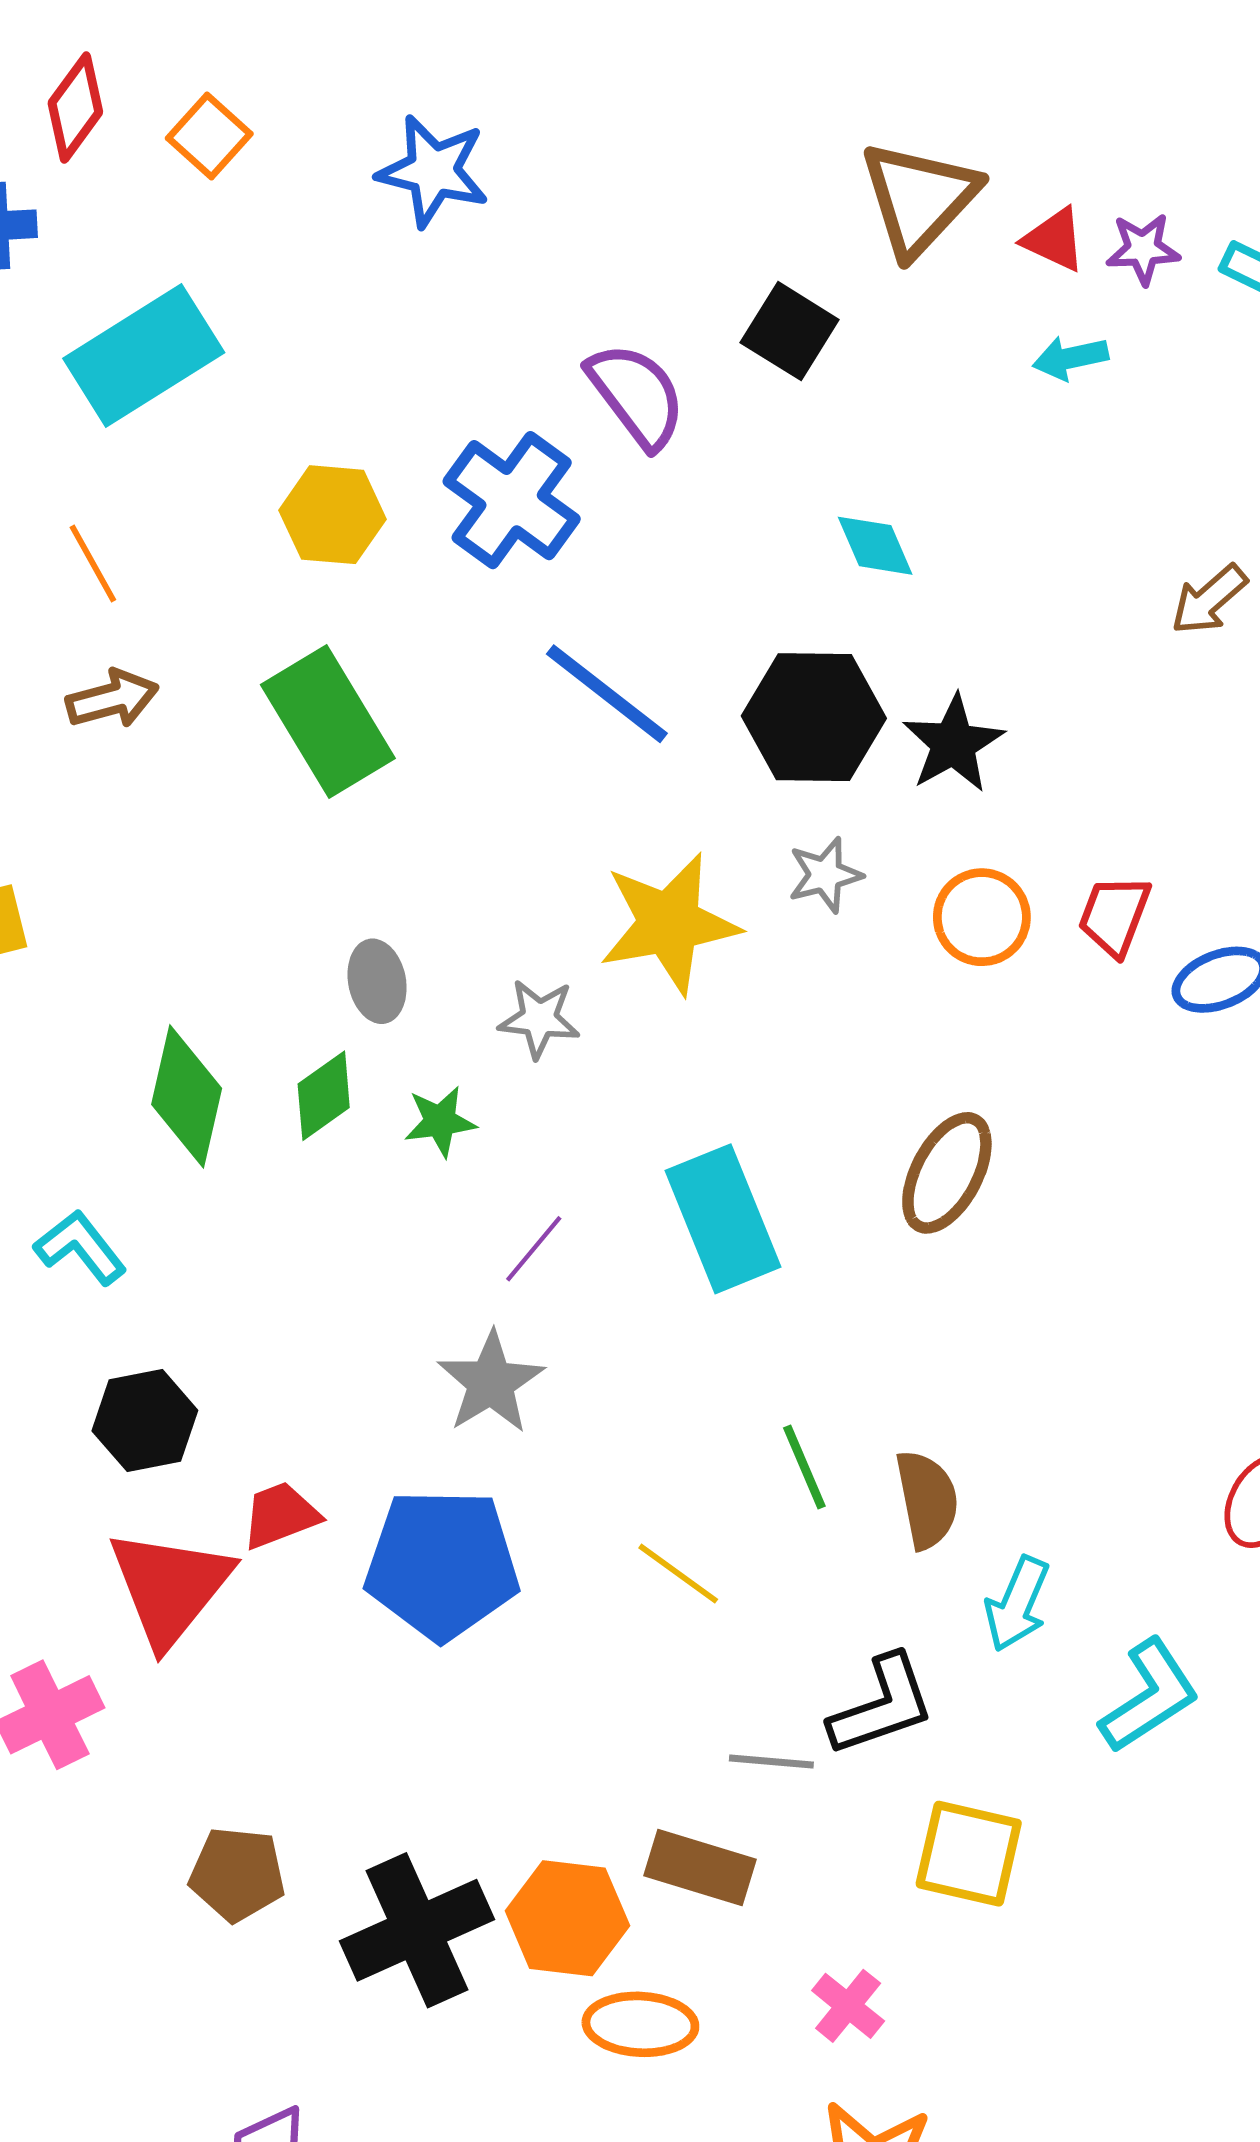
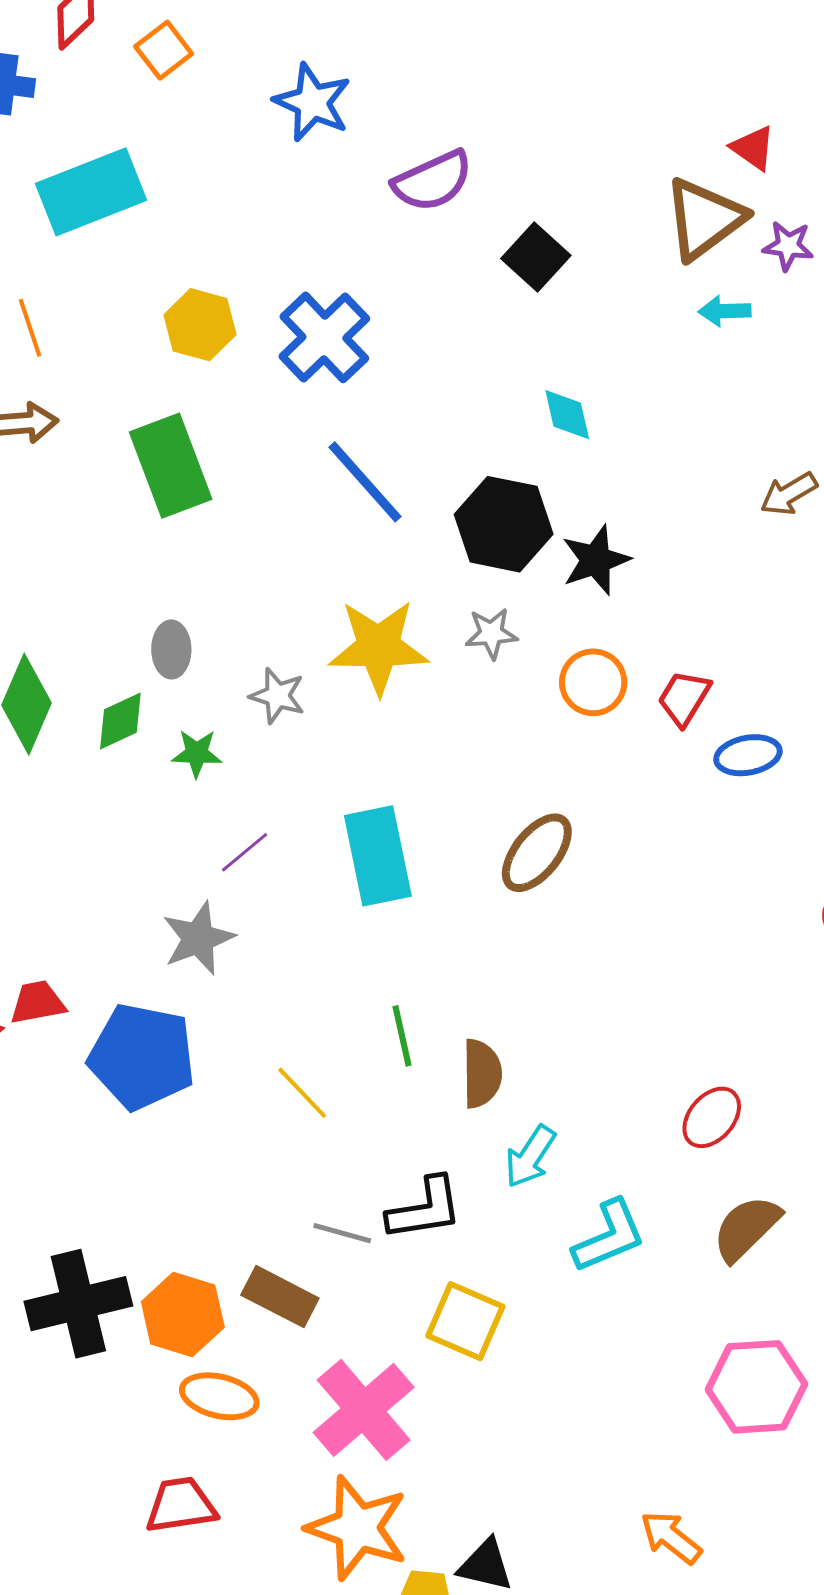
brown triangle: (919, 198) -> (704, 219), moved
red triangle: (1054, 240) -> (753, 148), moved
purple semicircle: (636, 395) -> (433, 181), moved, turned 92
pink cross: (848, 2006) -> (364, 1410), size x2.0

